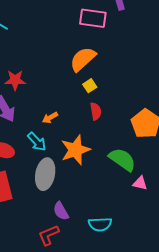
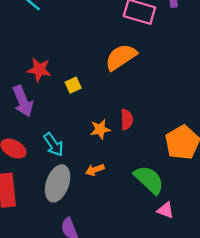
yellow square: (90, 86) -> (73, 85), moved
orange arrow: (50, 118) -> (95, 170), moved
orange star: (75, 150) -> (100, 129), moved, size x0.6

